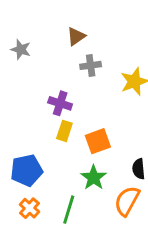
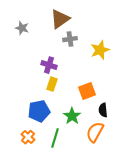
brown triangle: (76, 36) -> (60, 19), size x1.5
orange square: (98, 141) -> (87, 91), moved
blue pentagon: (27, 170) -> (39, 111), moved

